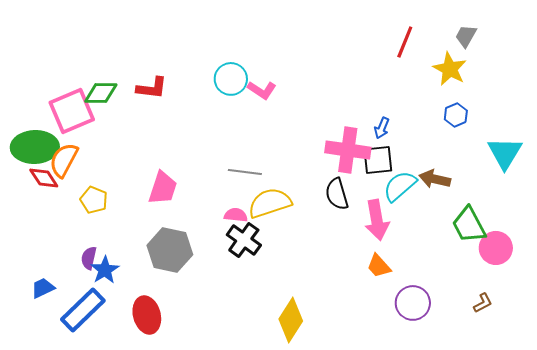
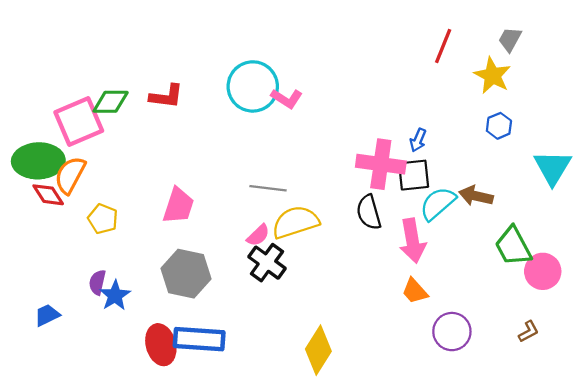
cyan circle: (231, 79) -> (253, 86), size x1.4
pink semicircle: (236, 215) -> (258, 235), turned 130
blue rectangle: (83, 310) -> (199, 339), moved, turned 48

